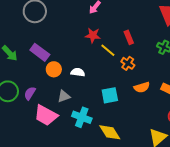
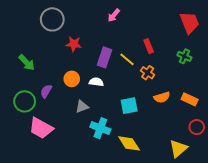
red star: (93, 35) -> (74, 44), moved
purple rectangle: (40, 52) -> (105, 57), moved, turned 72
purple semicircle: (30, 93) -> (46, 91), moved
pink trapezoid: (46, 115) -> (41, 128), moved

